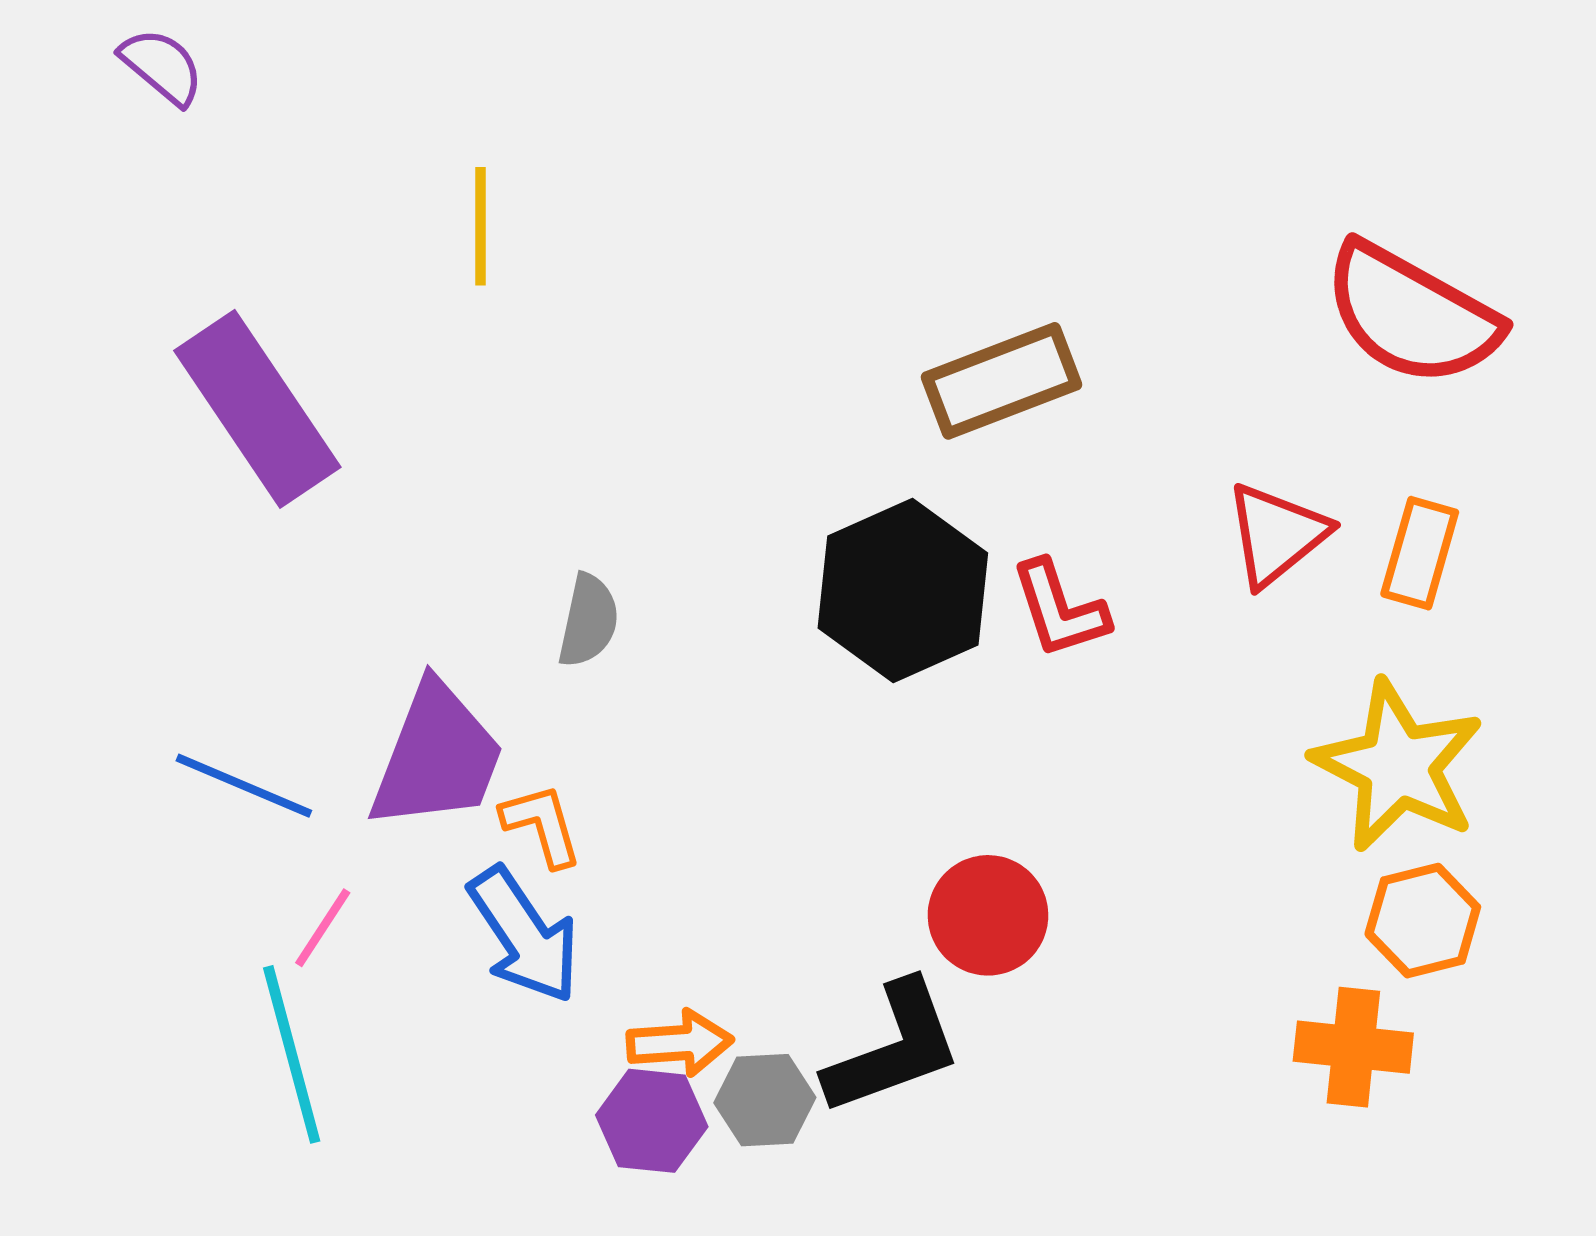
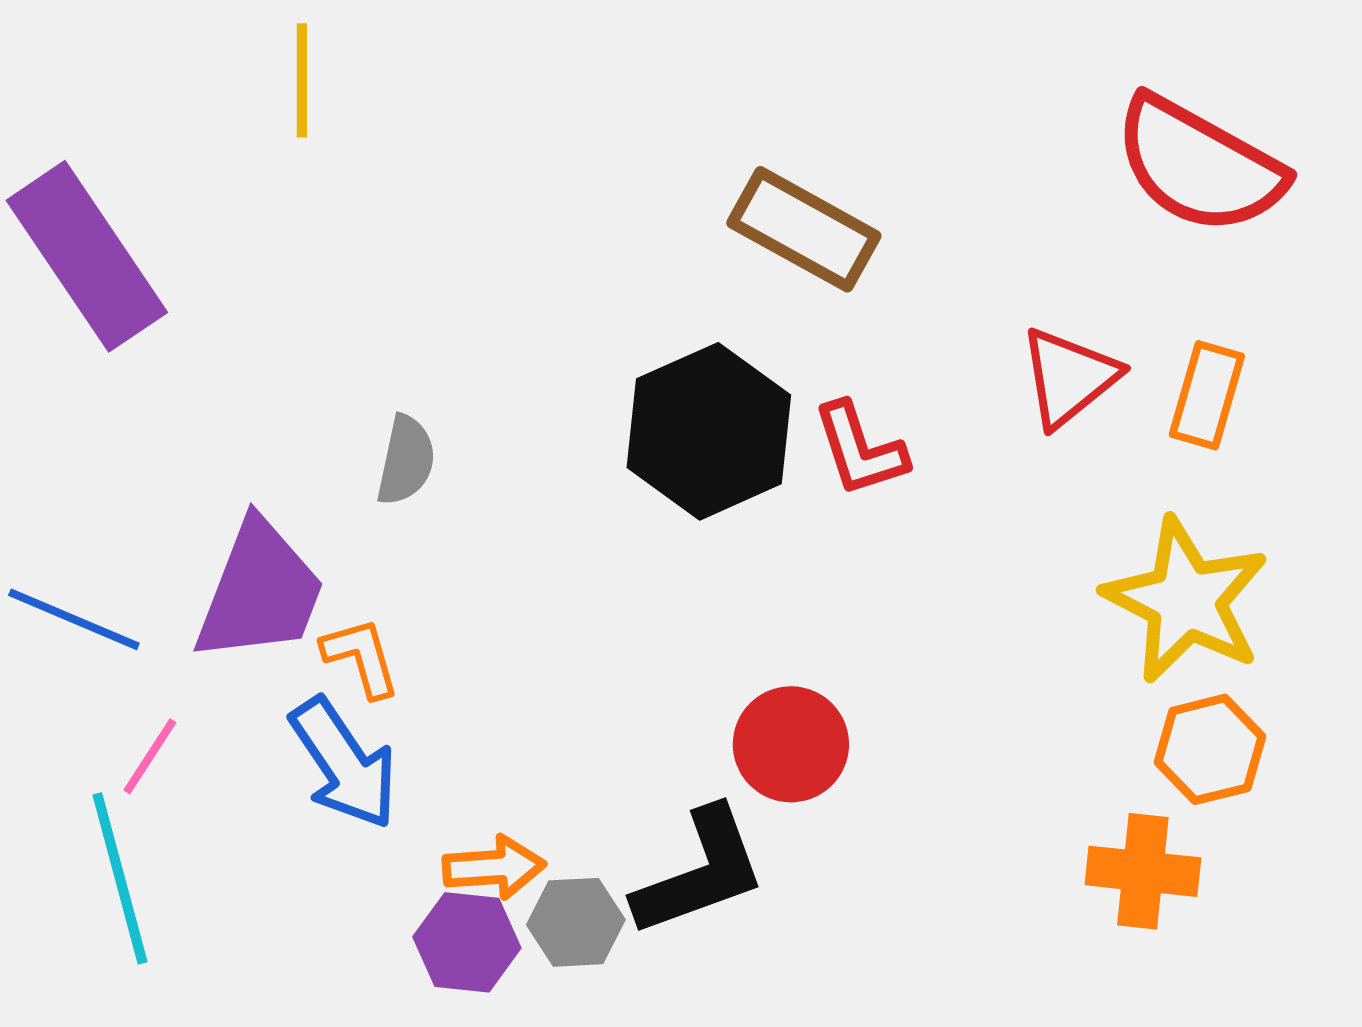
brown rectangle: (1001, 381) -> (804, 229), turned 50

